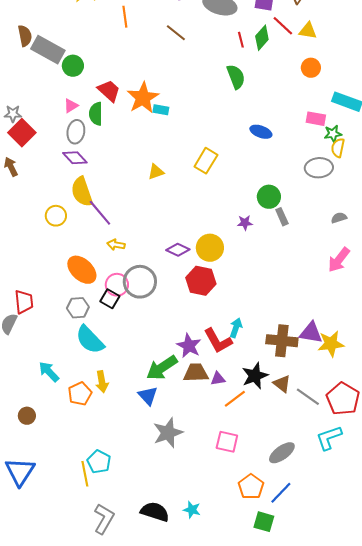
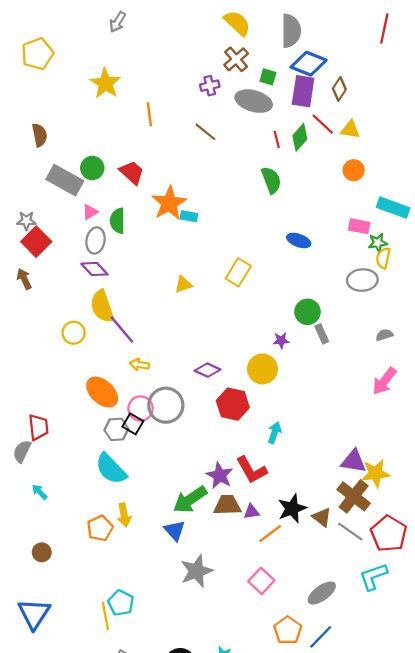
gray rectangle: (48, 50) -> (65, 180), moved
red trapezoid: (109, 91) -> (132, 172), moved
yellow circle: (210, 248) -> (262, 369), moved
gray hexagon: (78, 308) -> (116, 429), moved
cyan arrow: (236, 328) -> (275, 433), moved
brown cross: (282, 341) -> (354, 496), moved, turned 32
cyan arrow: (49, 372) -> (40, 492), moved, size x0.7
pink square: (227, 442) -> (261, 581), turned 30

